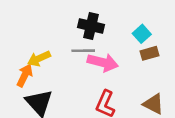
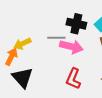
black cross: (91, 26) -> (76, 24), moved

